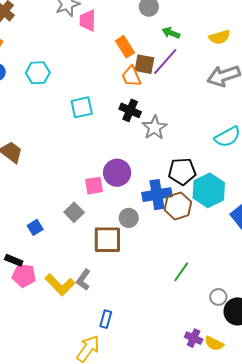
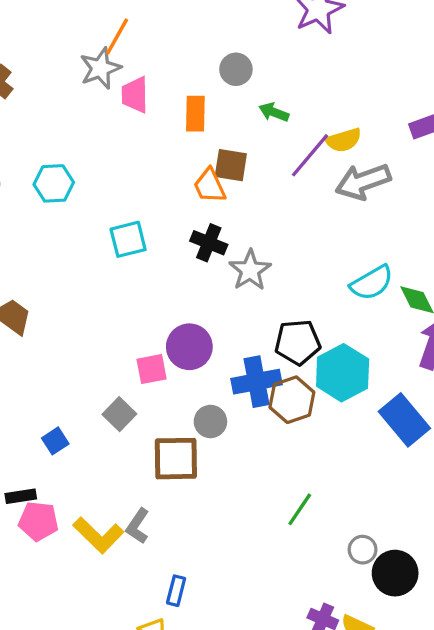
yellow semicircle: (219, 37) -> (344, 140), moved
orange rectangle: (125, 47) -> (195, 114), moved, turned 35
purple line: (165, 61) -> (310, 155), moved
black rectangle: (14, 260) -> (21, 496), turned -30

